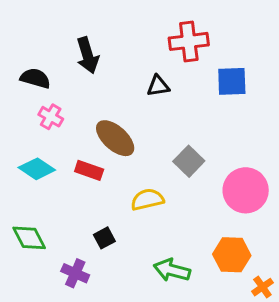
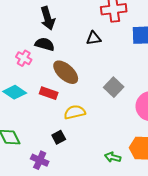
black semicircle: (35, 78) -> (45, 44), moved
yellow semicircle: (147, 200) -> (75, 112), moved
green arrow: (172, 270) -> (113, 157), moved, size x0.7

